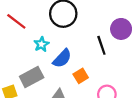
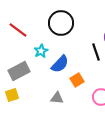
gray rectangle: (32, 77) -> (19, 71), moved

